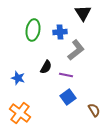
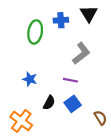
blue cross: (60, 32) -> (61, 20), moved
black semicircle: (46, 67) -> (49, 103), moved
blue star: (18, 78) -> (30, 79), moved

